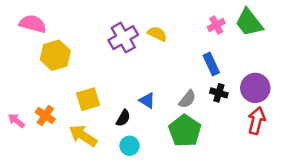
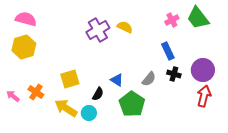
yellow hexagon: (55, 55) -> (24, 47), moved
green pentagon: (185, 131) -> (132, 104), moved
cyan circle: (130, 146) -> (89, 113), moved

